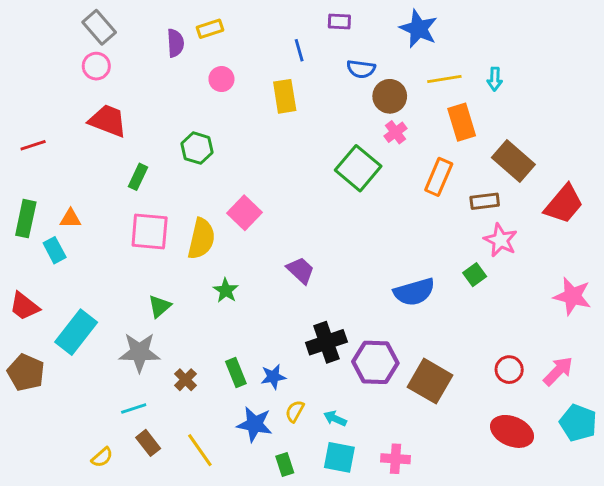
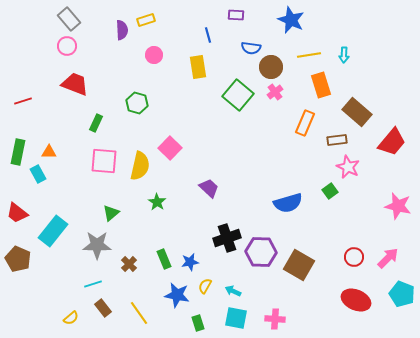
green square: (358, 168) -> (238, 95), moved

